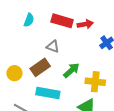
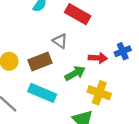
red arrow: (85, 24) -> (98, 58), moved

